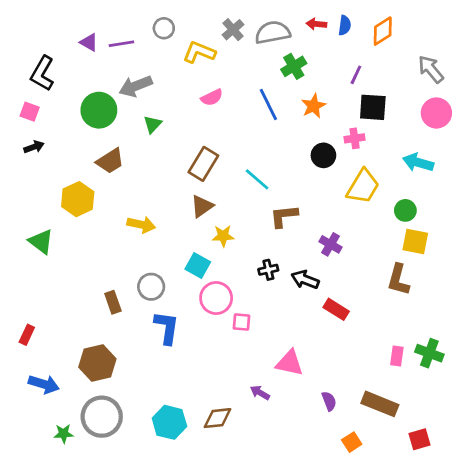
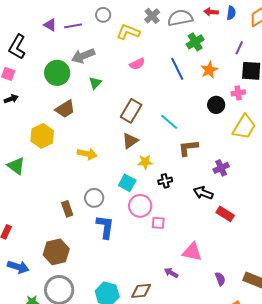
purple cross: (330, 244) -> (221, 168), turned 35
black cross: (268, 270) -> (165, 181), moved

